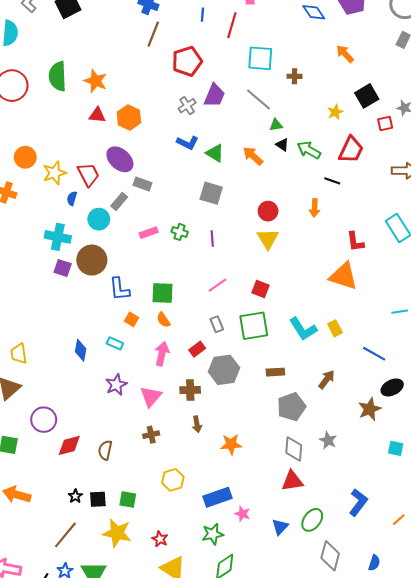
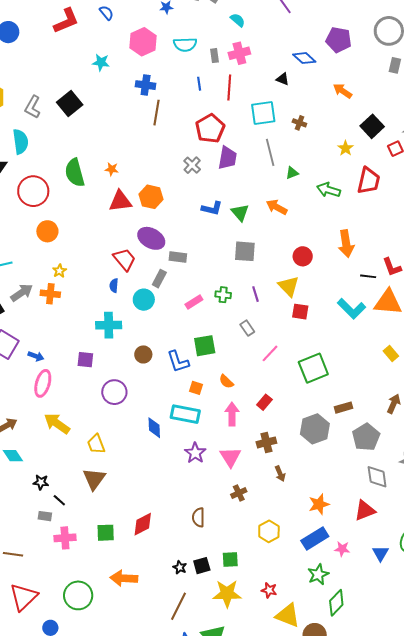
red pentagon: (187, 61) -> (210, 128), moved
brown cross: (295, 76) -> (299, 123), turned 32
orange star: (96, 81) -> (112, 169), size x0.6
gray line: (258, 99) -> (270, 152), turned 48
gray cross: (187, 106) -> (192, 165), moved
red triangle: (97, 115) -> (120, 201), size x1.4
black triangle: (282, 145) -> (283, 79), moved
green triangle: (215, 153) -> (240, 213), turned 30
orange circle: (25, 157) -> (47, 231), moved
yellow star: (54, 173) -> (59, 271), moved, size x0.6
black line: (332, 181) -> (368, 276), moved
orange arrow: (315, 208) -> (346, 244), size x1.5
yellow triangle: (268, 239) -> (289, 286), moved
brown circle: (92, 260) -> (143, 354), moved, size x0.6
purple square: (63, 268) -> (85, 360), moved
pink line: (217, 285) -> (270, 353), moved
red square: (261, 289) -> (300, 312), moved
green square: (162, 293) -> (205, 346), moved
gray rectangle: (217, 324) -> (247, 328), moved
cyan L-shape: (303, 329) -> (351, 309), moved
cyan rectangle: (115, 343) -> (185, 414), size x1.8
gray hexagon: (224, 370) -> (315, 429), moved
purple circle: (44, 420) -> (114, 392), moved
orange star: (231, 444) -> (319, 504), moved
red diamond: (69, 445) -> (143, 524), moved
red triangle: (292, 481) -> (365, 510), moved

